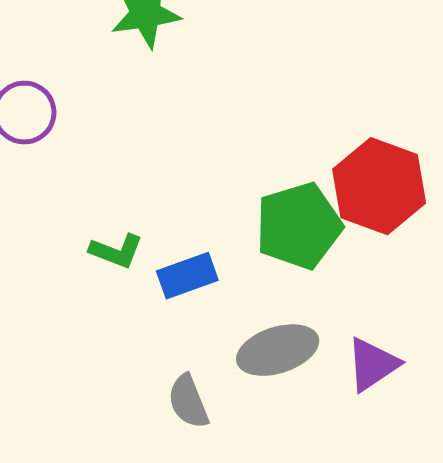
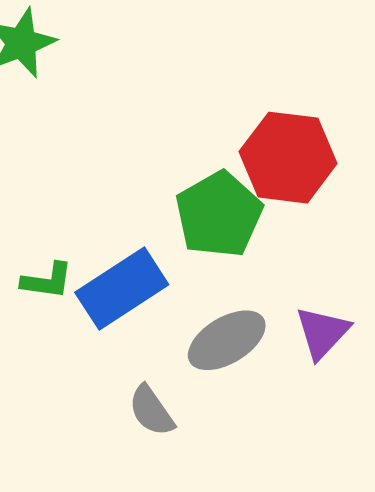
blue rectangle: (187, 276) -> (122, 288), size x1.5

